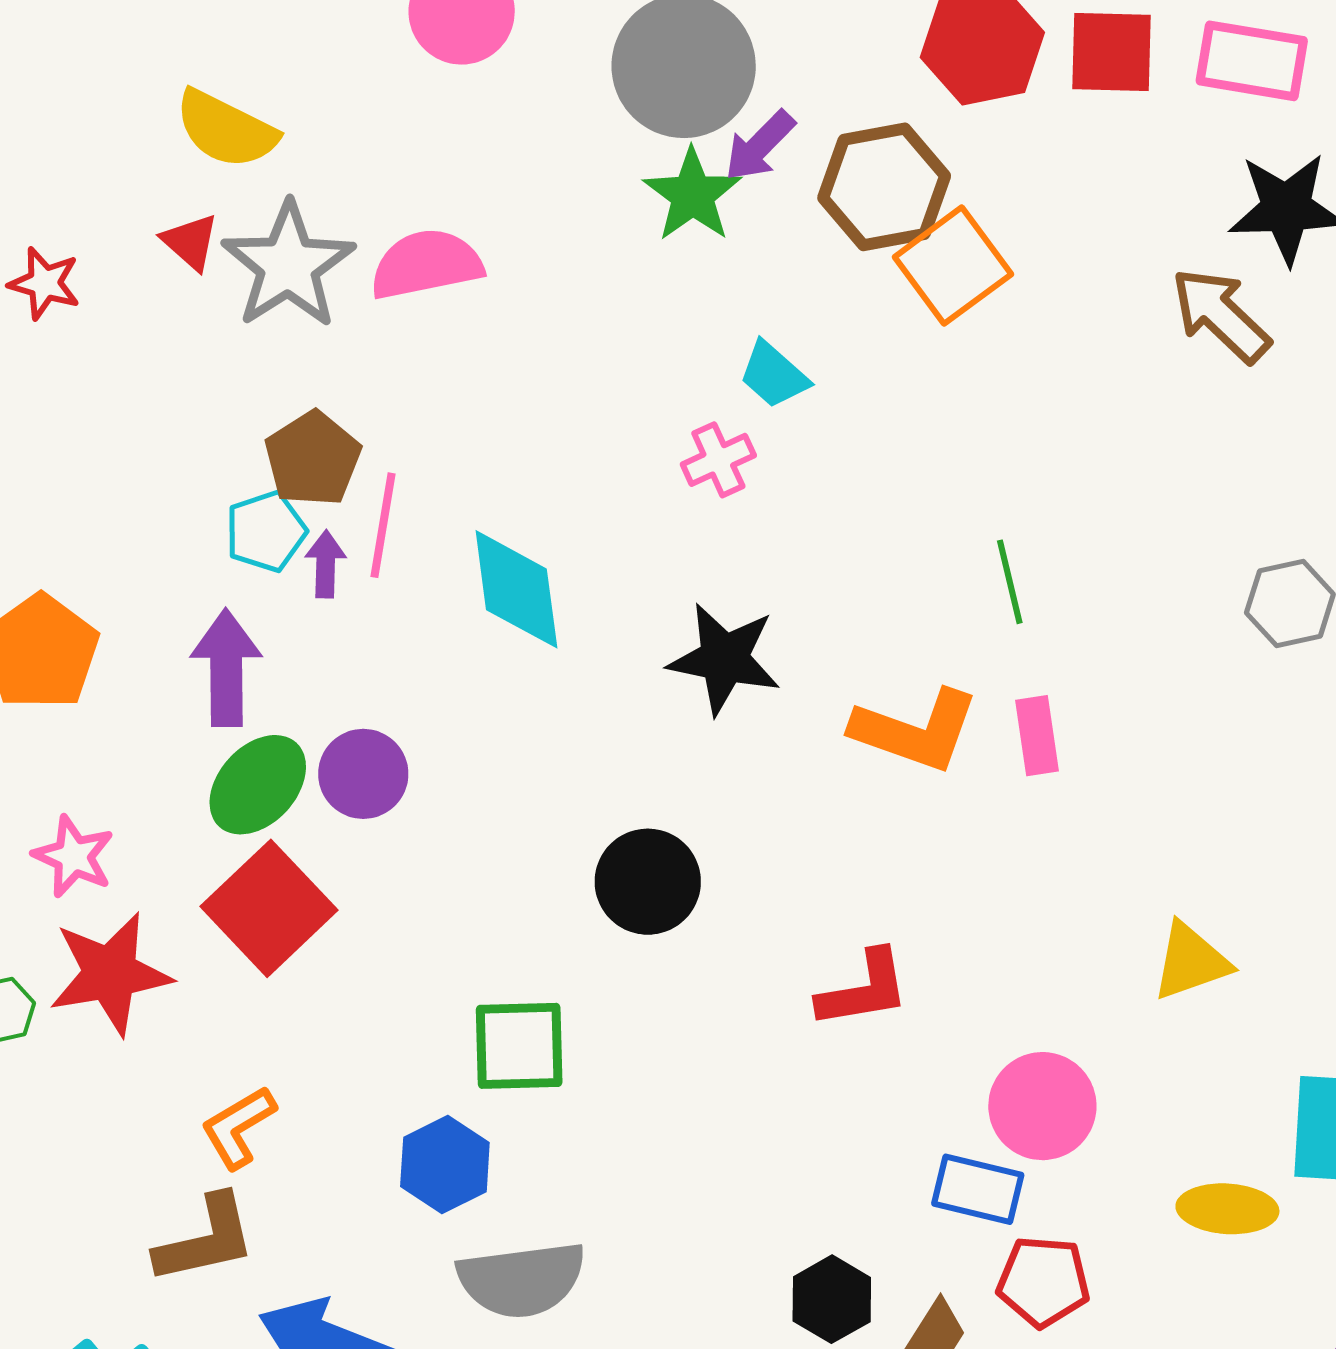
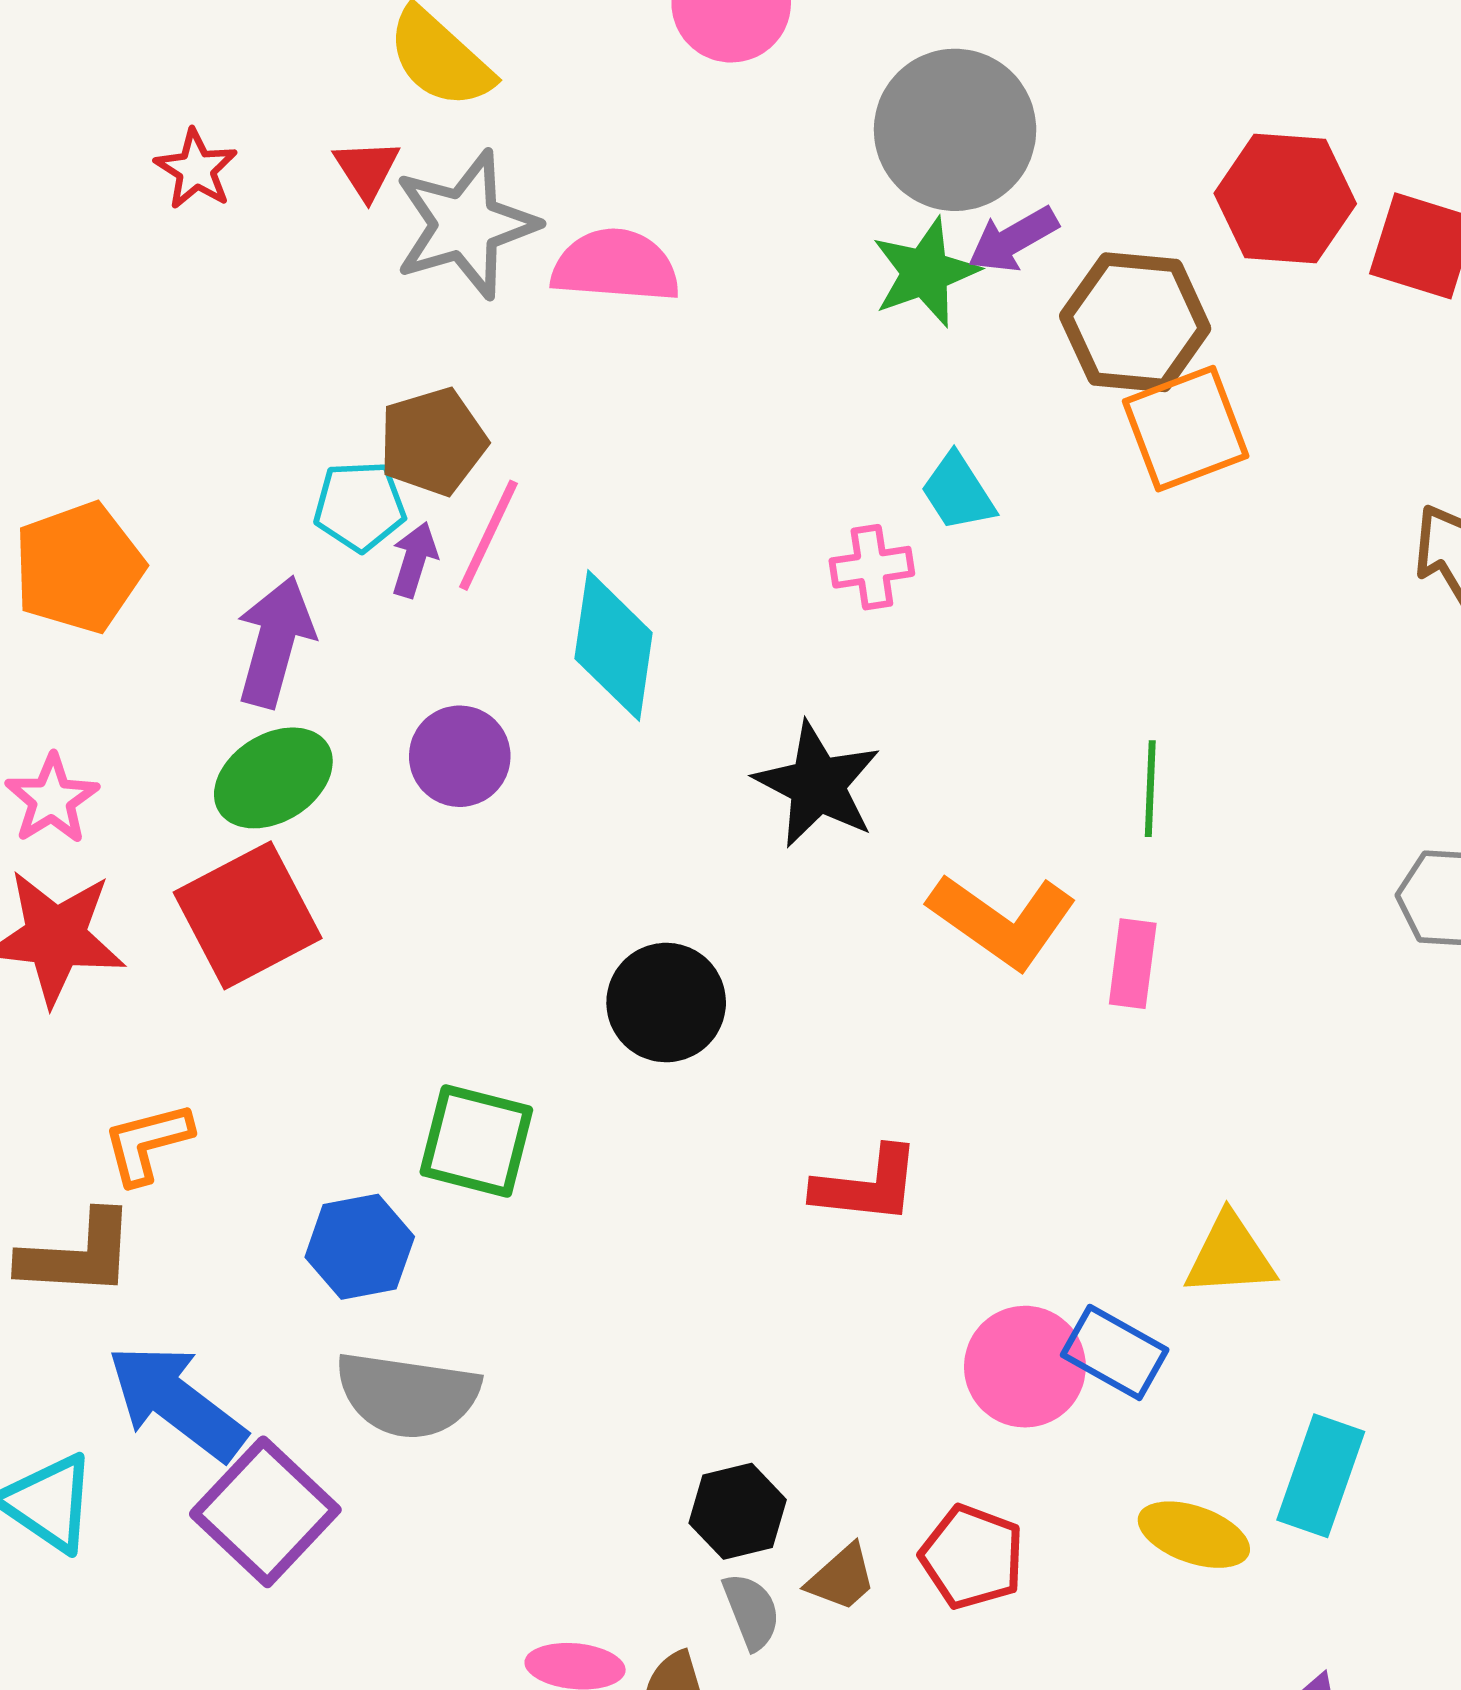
purple circle: (363, 774) -> (460, 756), moved
blue rectangle: (978, 1189) -> (1115, 1352), moved

